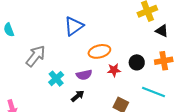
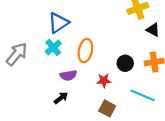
orange ellipse: (99, 51) -> (85, 51), turned -65
red star: (114, 70) -> (104, 81), moved
cyan cross: (56, 79) -> (53, 48), moved

